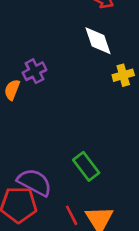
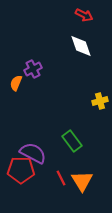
yellow cross: (123, 75) -> (100, 101), moved

